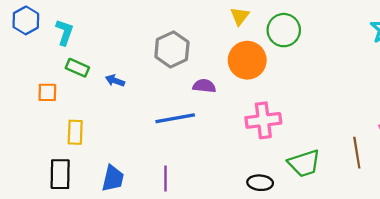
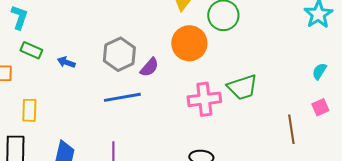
gray hexagon: (172, 49) -> (119, 54), moved
purple semicircle: (204, 86) -> (149, 67), turned 125
green trapezoid: (304, 163) -> (242, 87), moved

